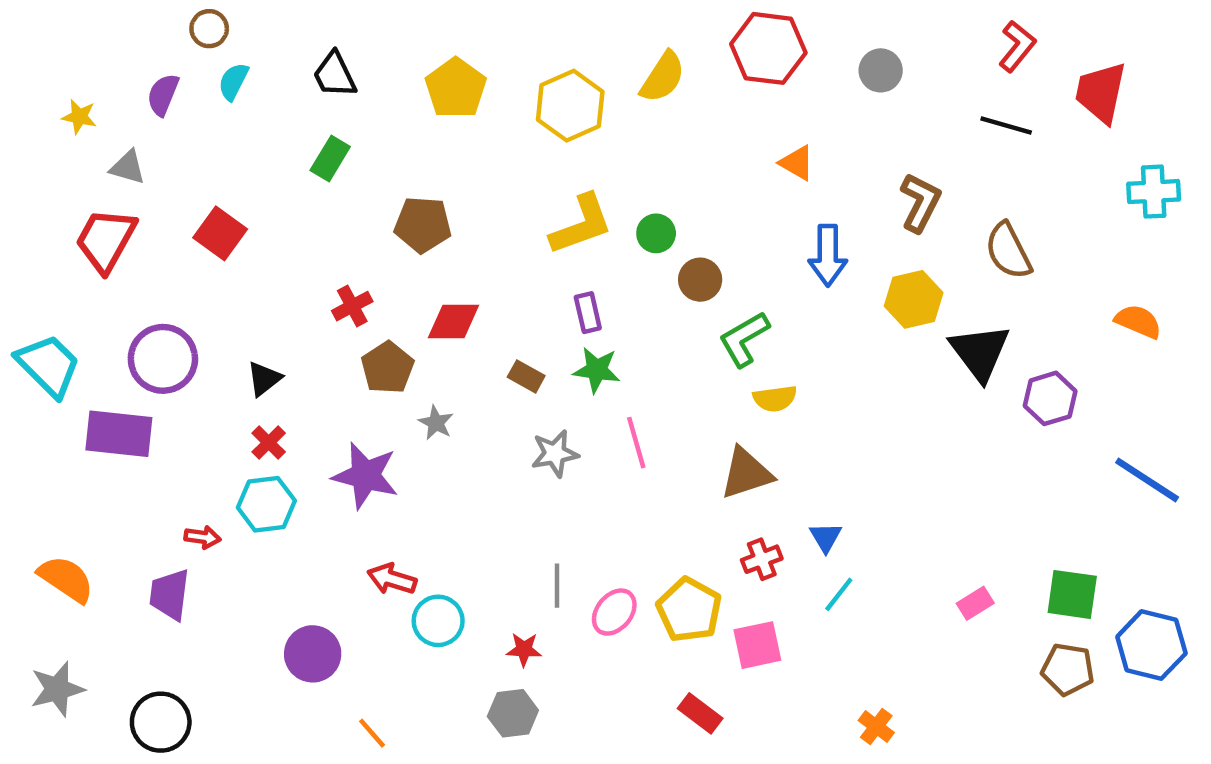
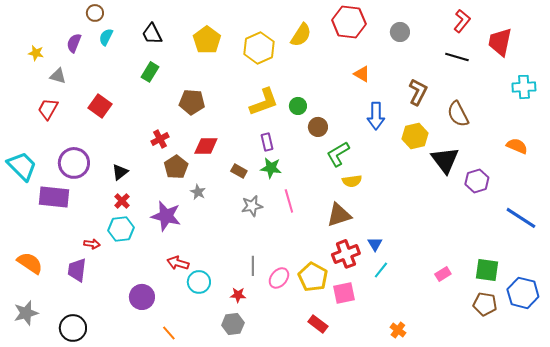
red trapezoid: (106, 240) -> (48, 109), size x0.7
red cross: (762, 559) -> (346, 254), size x1.5

